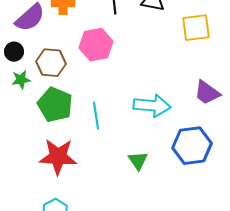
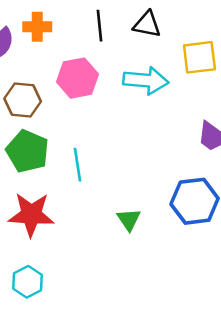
cyan arrow: (152, 106) -> (146, 80), moved

